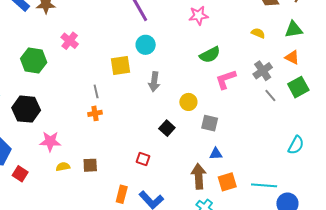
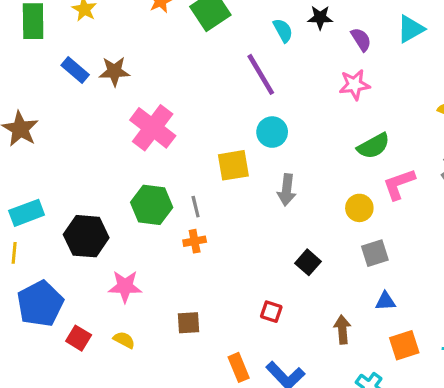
pink cross: (70, 41) -> (153, 128), size x1.6
green hexagon: (34, 60) -> (152, 205), moved
yellow circle: (188, 102) -> (359, 208), moved
gray square: (210, 123) -> (375, 253), turned -30
yellow semicircle: (63, 167) -> (124, 340), moved, turned 40
brown arrow: (199, 176) -> (342, 330), moved, size x0.7
orange rectangle: (122, 194) -> (239, 367), turned -36

